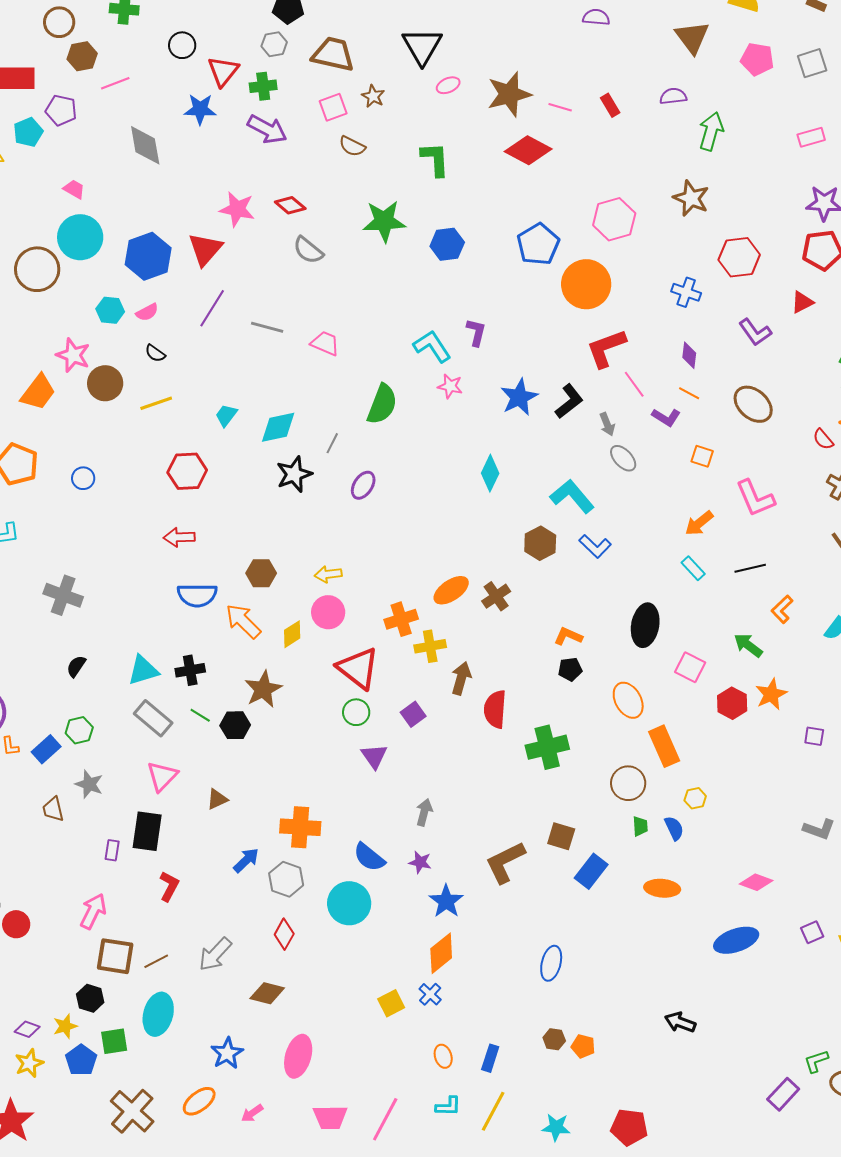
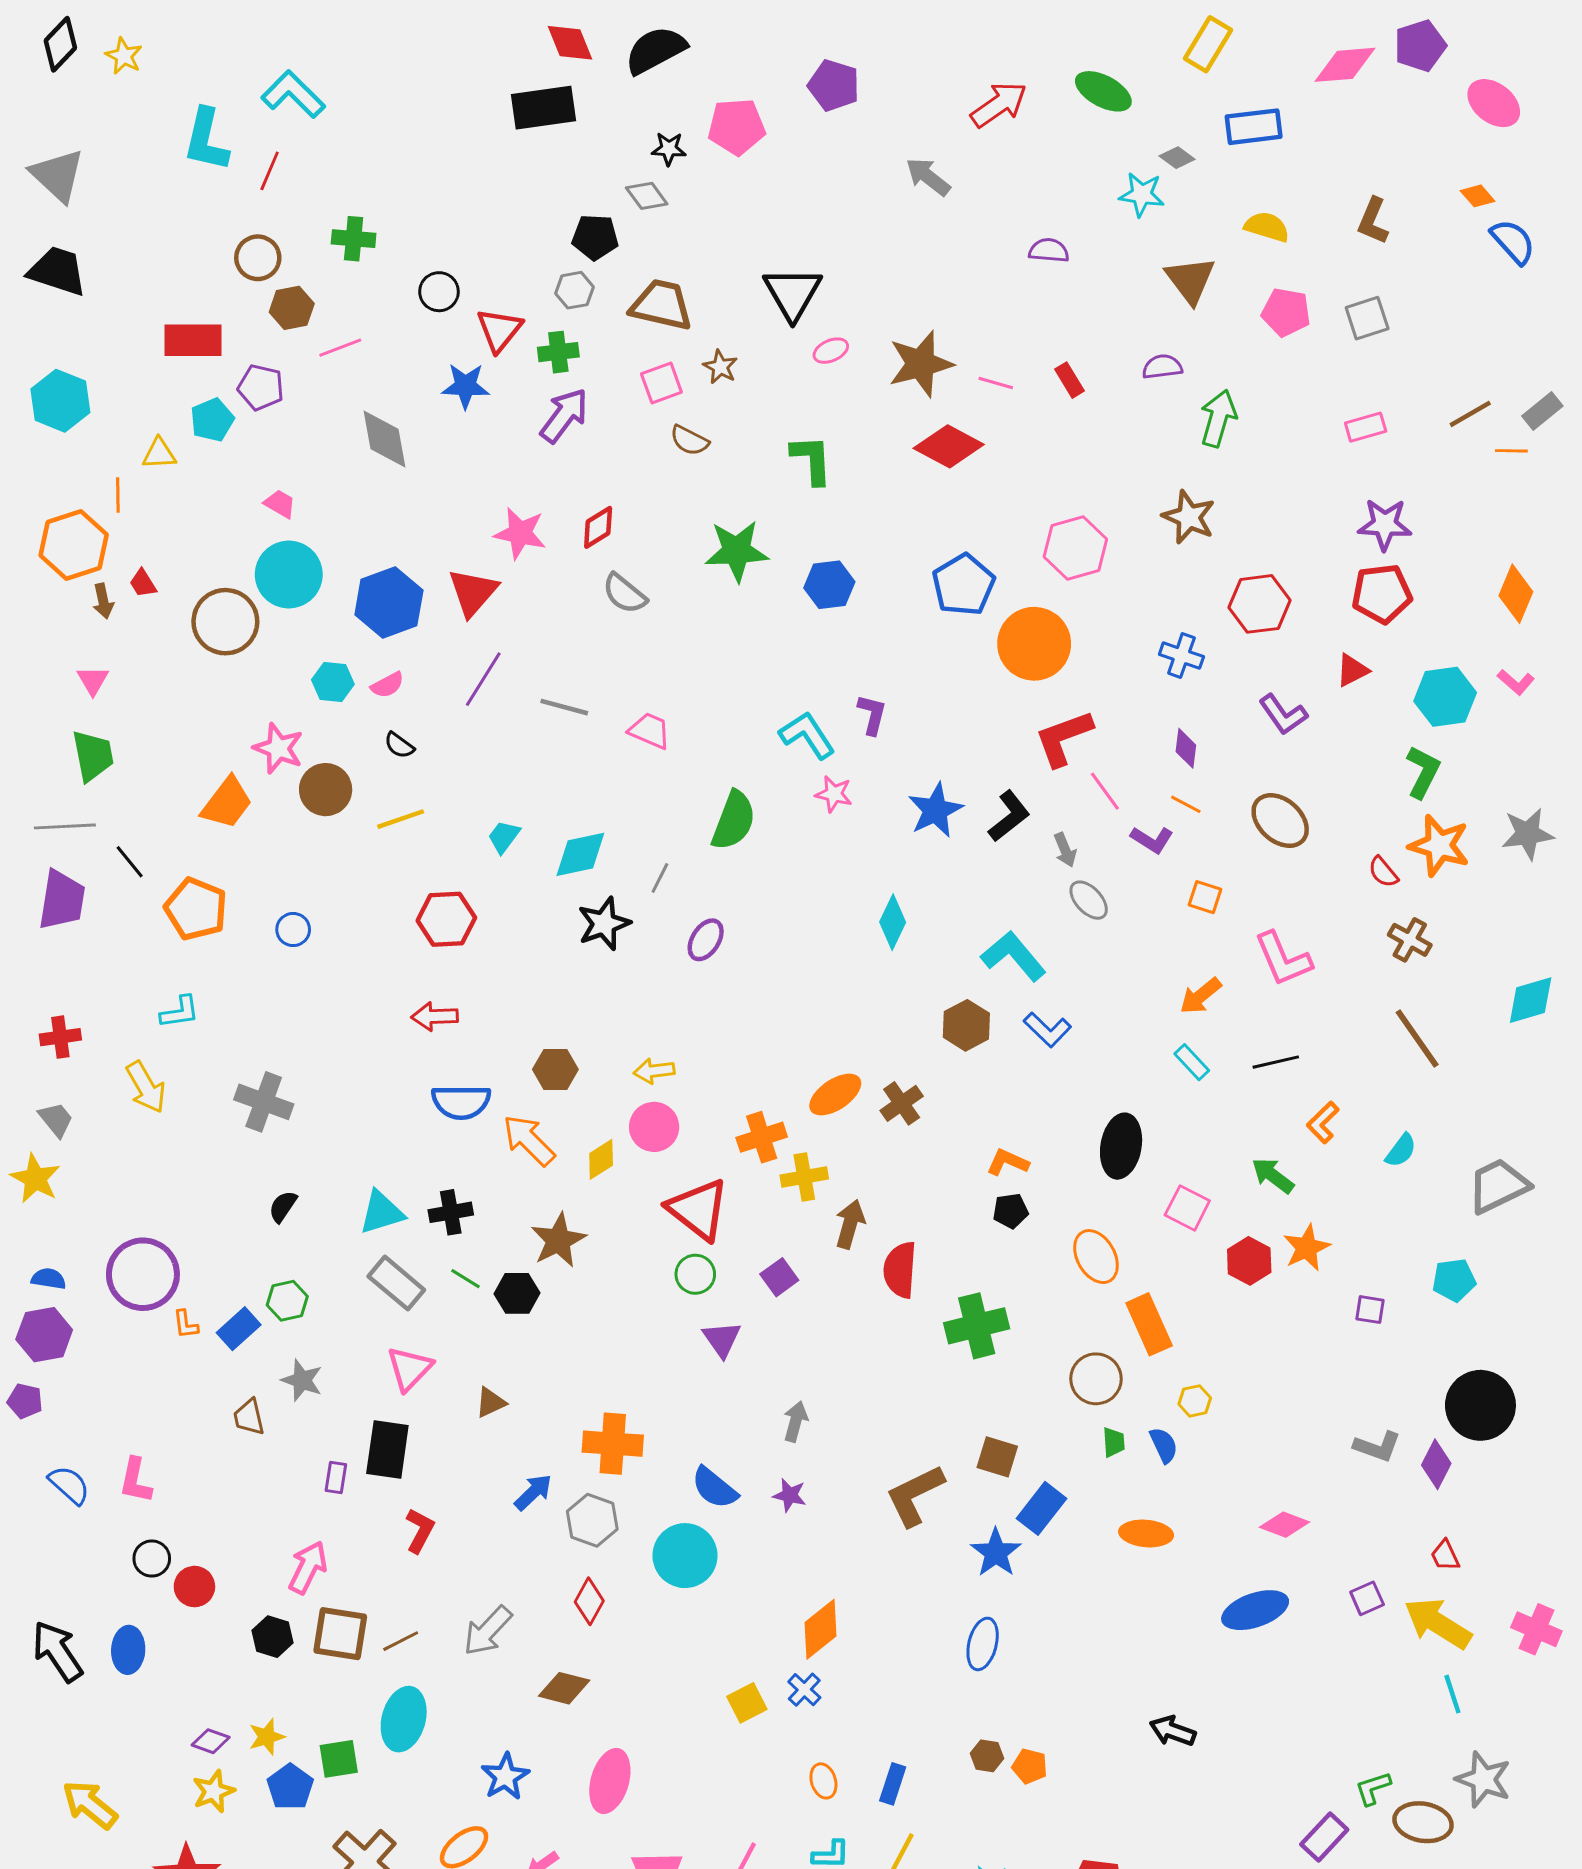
purple arrow: (267, 129) -> (564, 415), turned -81
red diamond: (290, 205) -> (598, 527), turned -72
blue star: (446, 901) -> (996, 1553), moved
black hexagon: (90, 998) -> (273, 1637), moved

